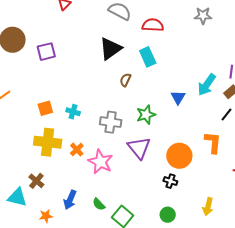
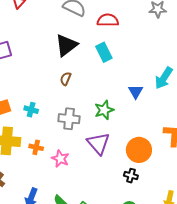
brown semicircle: (125, 80) -> (66, 79), moved
orange cross: (77, 150) -> (36, 147), turned -32
pink star: (100, 162) -> (60, 159), size x0.7

